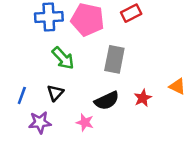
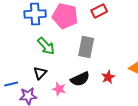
blue line: (22, 95) -> (11, 84), moved, turned 56
pink star: (85, 122) -> (59, 89), moved

